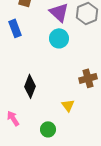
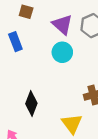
yellow triangle: (68, 105) -> (72, 124), size x1.5

